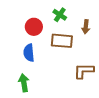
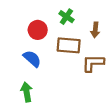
blue semicircle: (29, 53) -> (32, 59), turned 138
brown L-shape: (84, 71) -> (93, 63), moved

